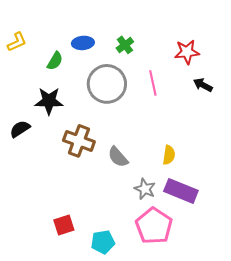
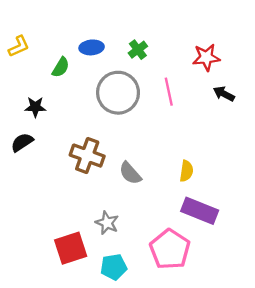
black star: (49, 101) -> (35, 107), moved, size x0.7
gray star: (145, 189) -> (107, 223), moved
red square: (64, 225) -> (71, 248), size x1.4

